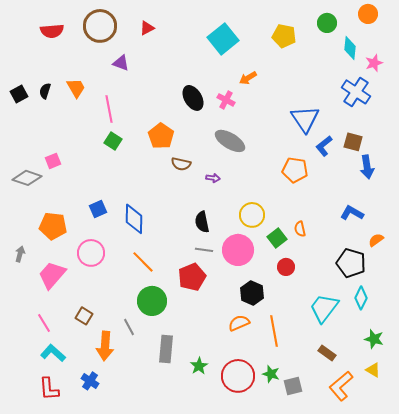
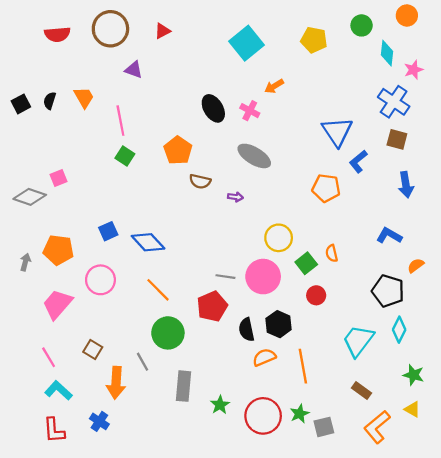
brown square: (353, 142) -> (397, 139), moved
blue diamond: (134, 219) -> (148, 242), turned -44
black semicircle: (202, 222) -> (246, 330), moved
gray arrow: (20, 254) -> (25, 262), moved
green star: (271, 374) -> (300, 414), turned 30

